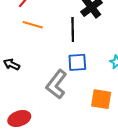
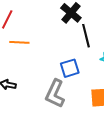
black line: (73, 30) -> (86, 36), moved

